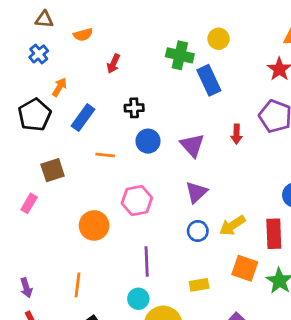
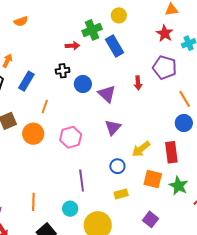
green cross: (180, 55) -> (92, 30), turned -30
red arrow: (113, 64) -> (72, 46), moved, turned -112
blue circle: (148, 141) -> (83, 84), moved
orange line: (105, 155) -> (45, 107), turned -72
orange circle: (94, 225) -> (33, 134), moved
blue circle: (198, 231) -> (117, 166), moved
cyan circle: (138, 299) -> (70, 209), moved

